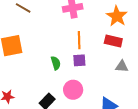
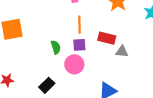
red rectangle: (113, 41) -> (107, 38), moved
pink circle: (73, 90) -> (74, 64), moved

